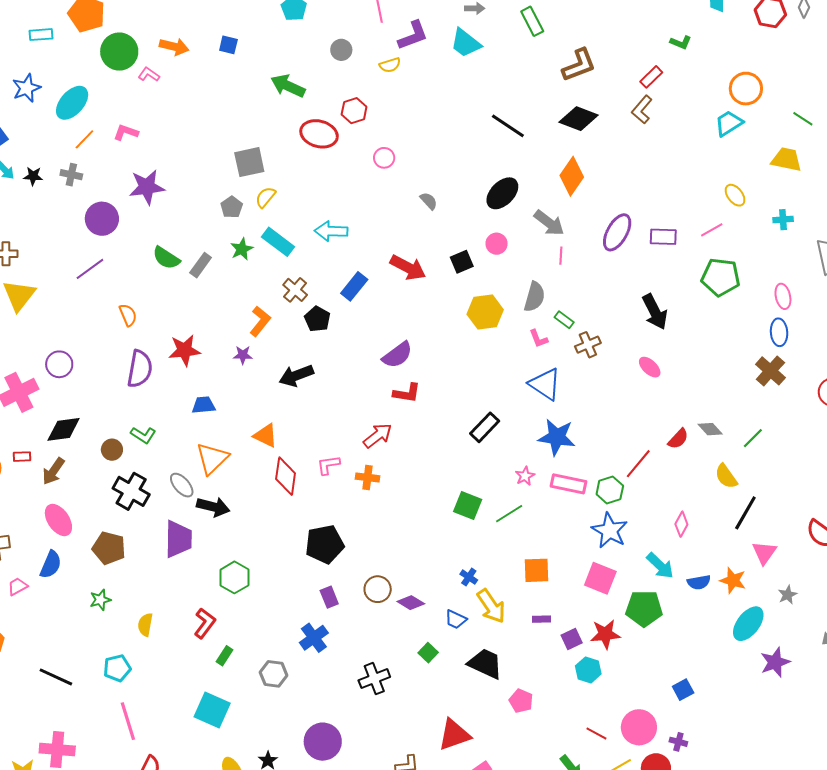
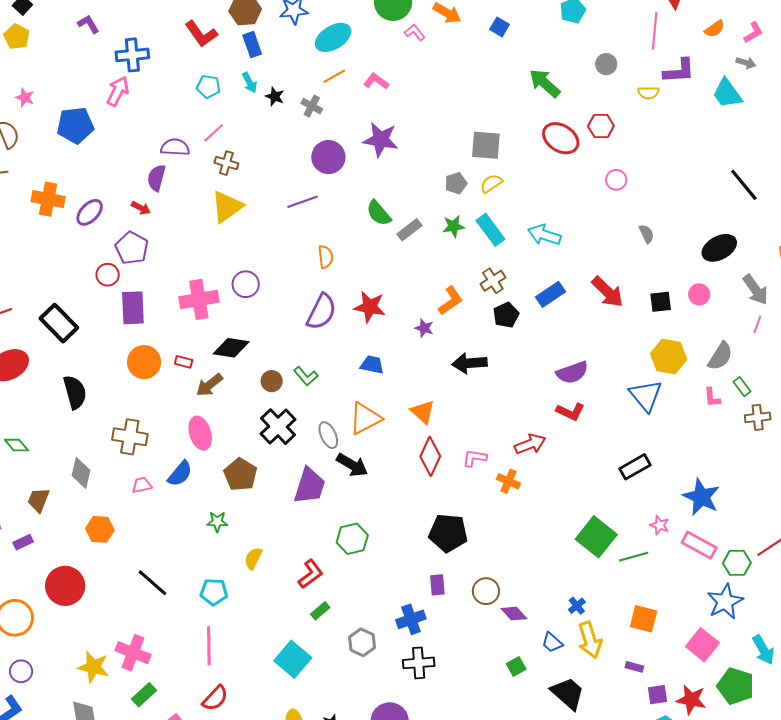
blue triangle: (545, 384) -> (646, 396), moved
pink star: (525, 476) -> (660, 525), turned 30
green square: (468, 505) -> (596, 537), size x1.4
black cross: (374, 679) -> (419, 663), moved

